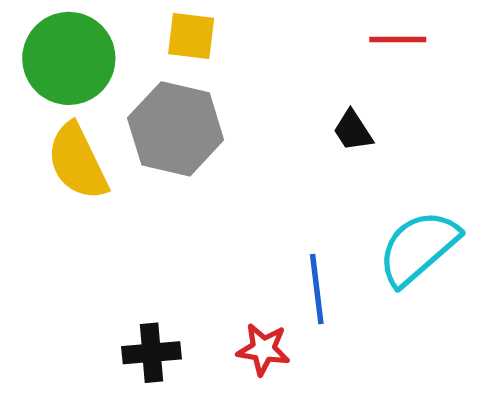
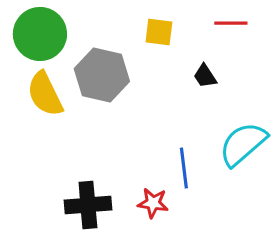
yellow square: (191, 36) -> (159, 32), moved
black cross: (151, 353) -> (88, 205), size x1.4

